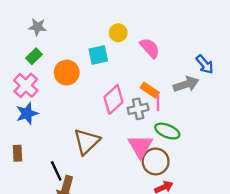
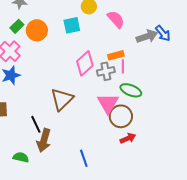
orange circle: (67, 73) -> (37, 30), moved
gray arrow: (186, 84) -> (147, 36), moved
orange rectangle: (150, 90) -> (116, 55), turned -49

